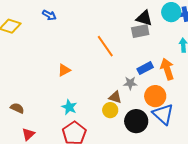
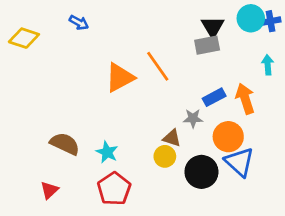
black triangle: (144, 18) -> (213, 27), turned 42
orange triangle: (64, 70) -> (120, 77), moved, size x1.6
brown semicircle: (17, 108) -> (65, 144), moved, size x1.5

